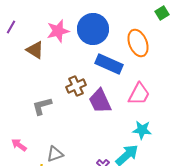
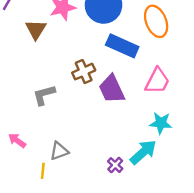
brown triangle: (35, 50) -> (36, 30), turned 30

